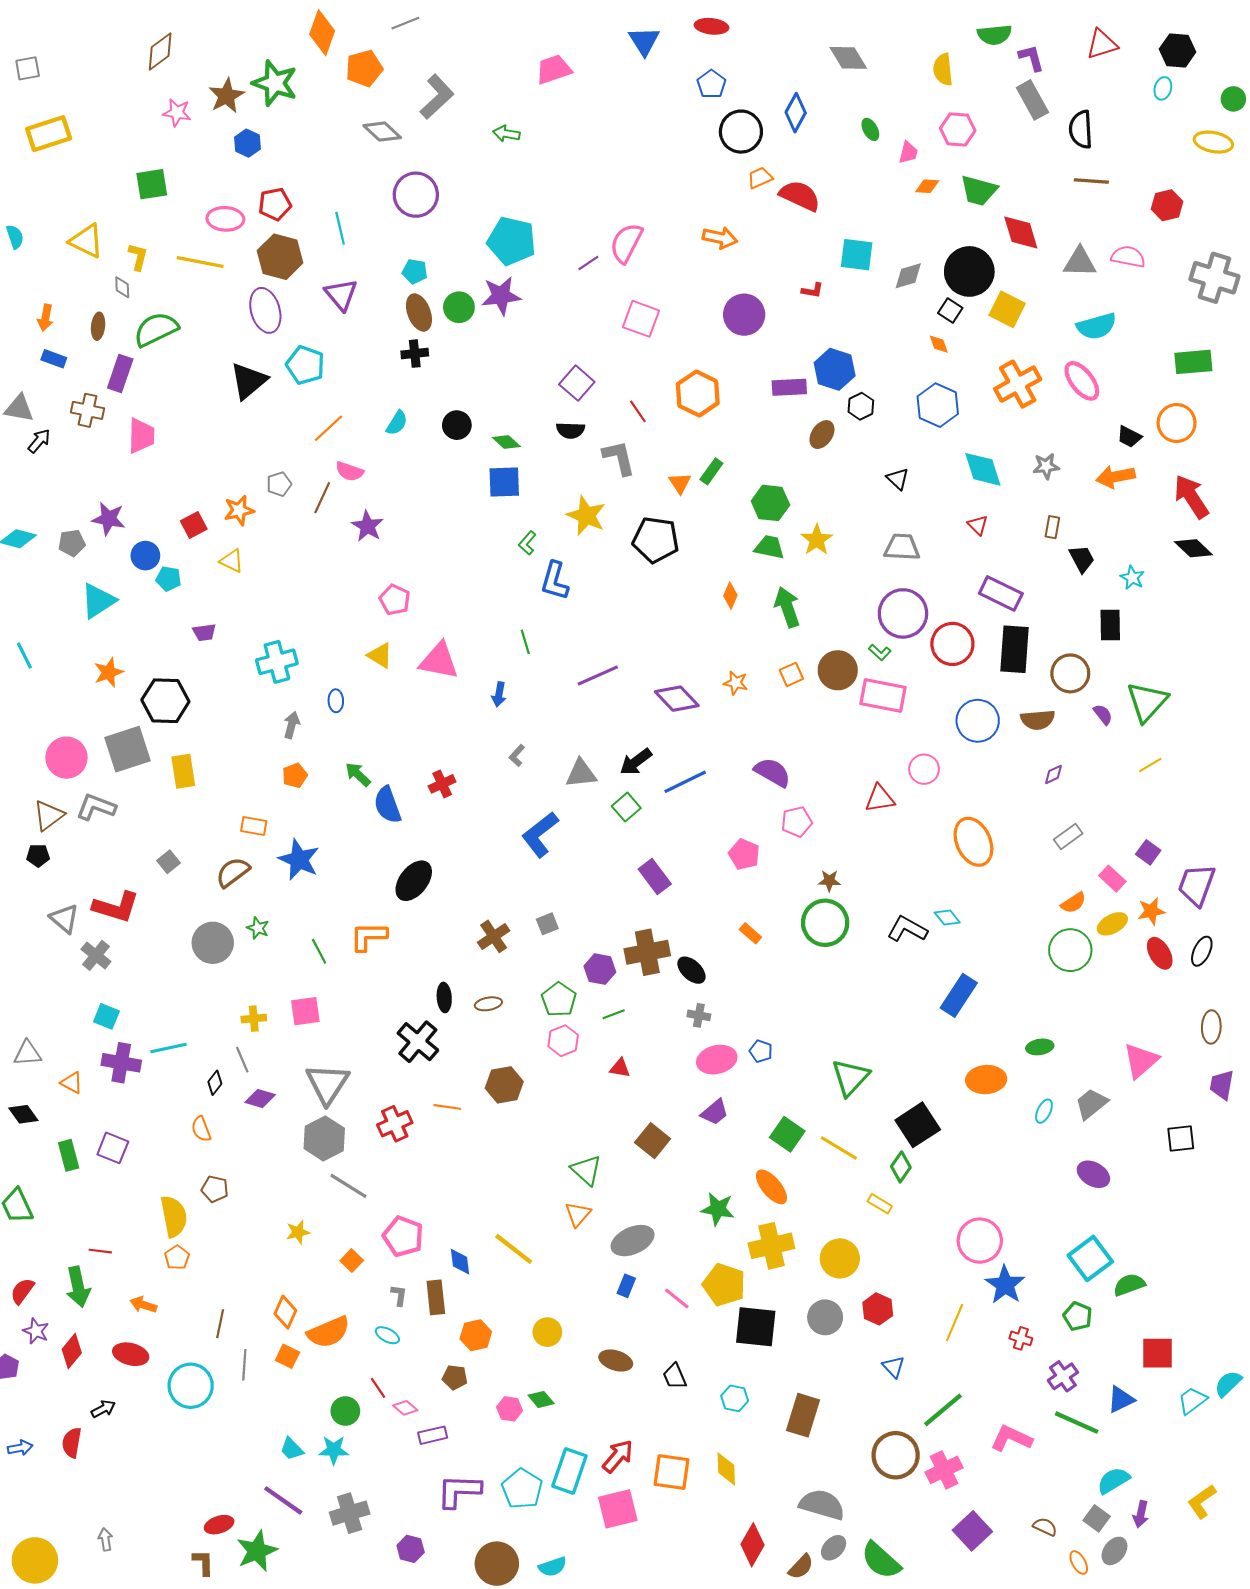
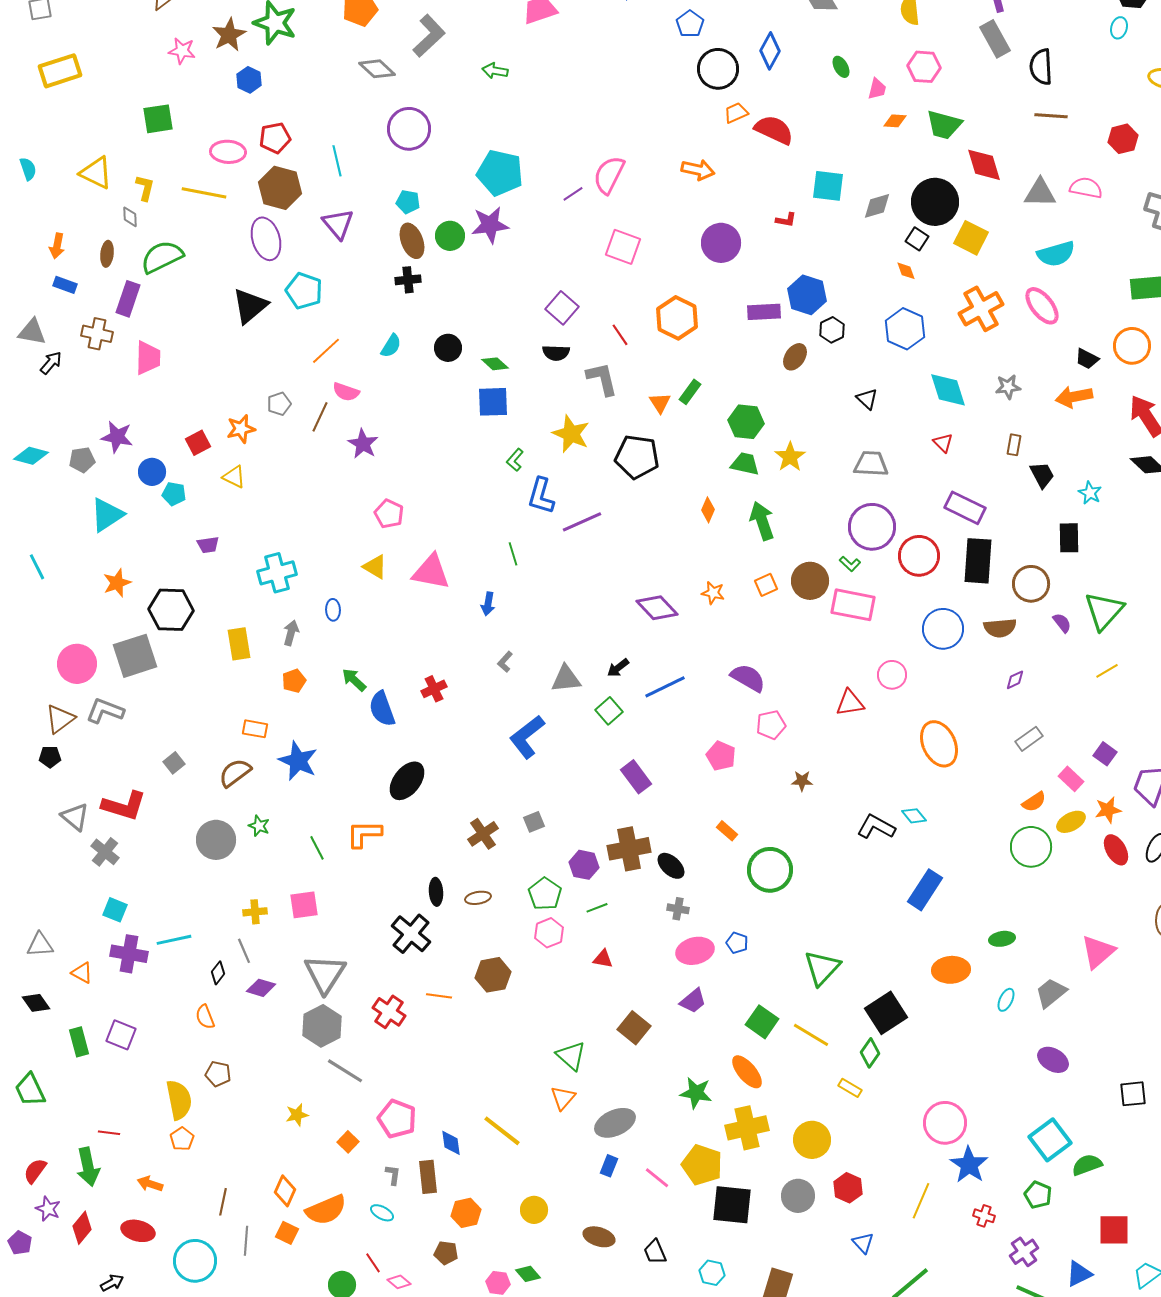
purple line: (598, 676) -> (582, 522), moved
black arrow: (636, 762) -> (618, 668), size x0.7
yellow rectangle: (183, 771) -> (239, 644), moved
green circle: (825, 923) -> (770, 870), moved
red cross: (395, 1124) -> (389, 1012), turned -32
black square: (1181, 1138) -> (1133, 1094), moved

